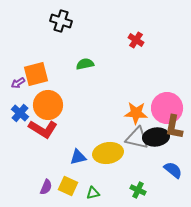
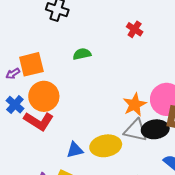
orange star: (136, 113) -> (135, 105), turned -30

